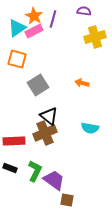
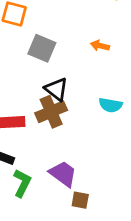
gray square: (38, 85) -> (42, 48), turned -35
green L-shape: (35, 171) -> (22, 183), moved

